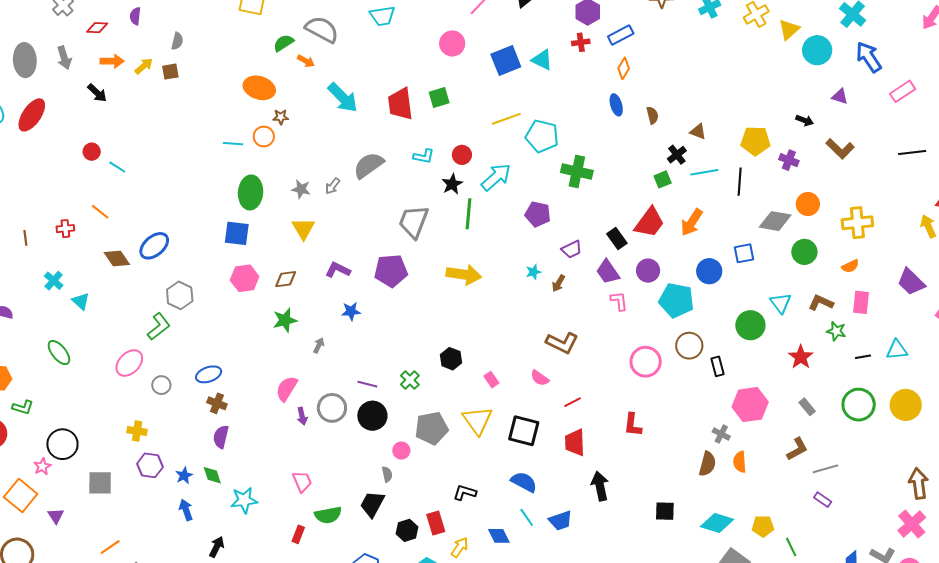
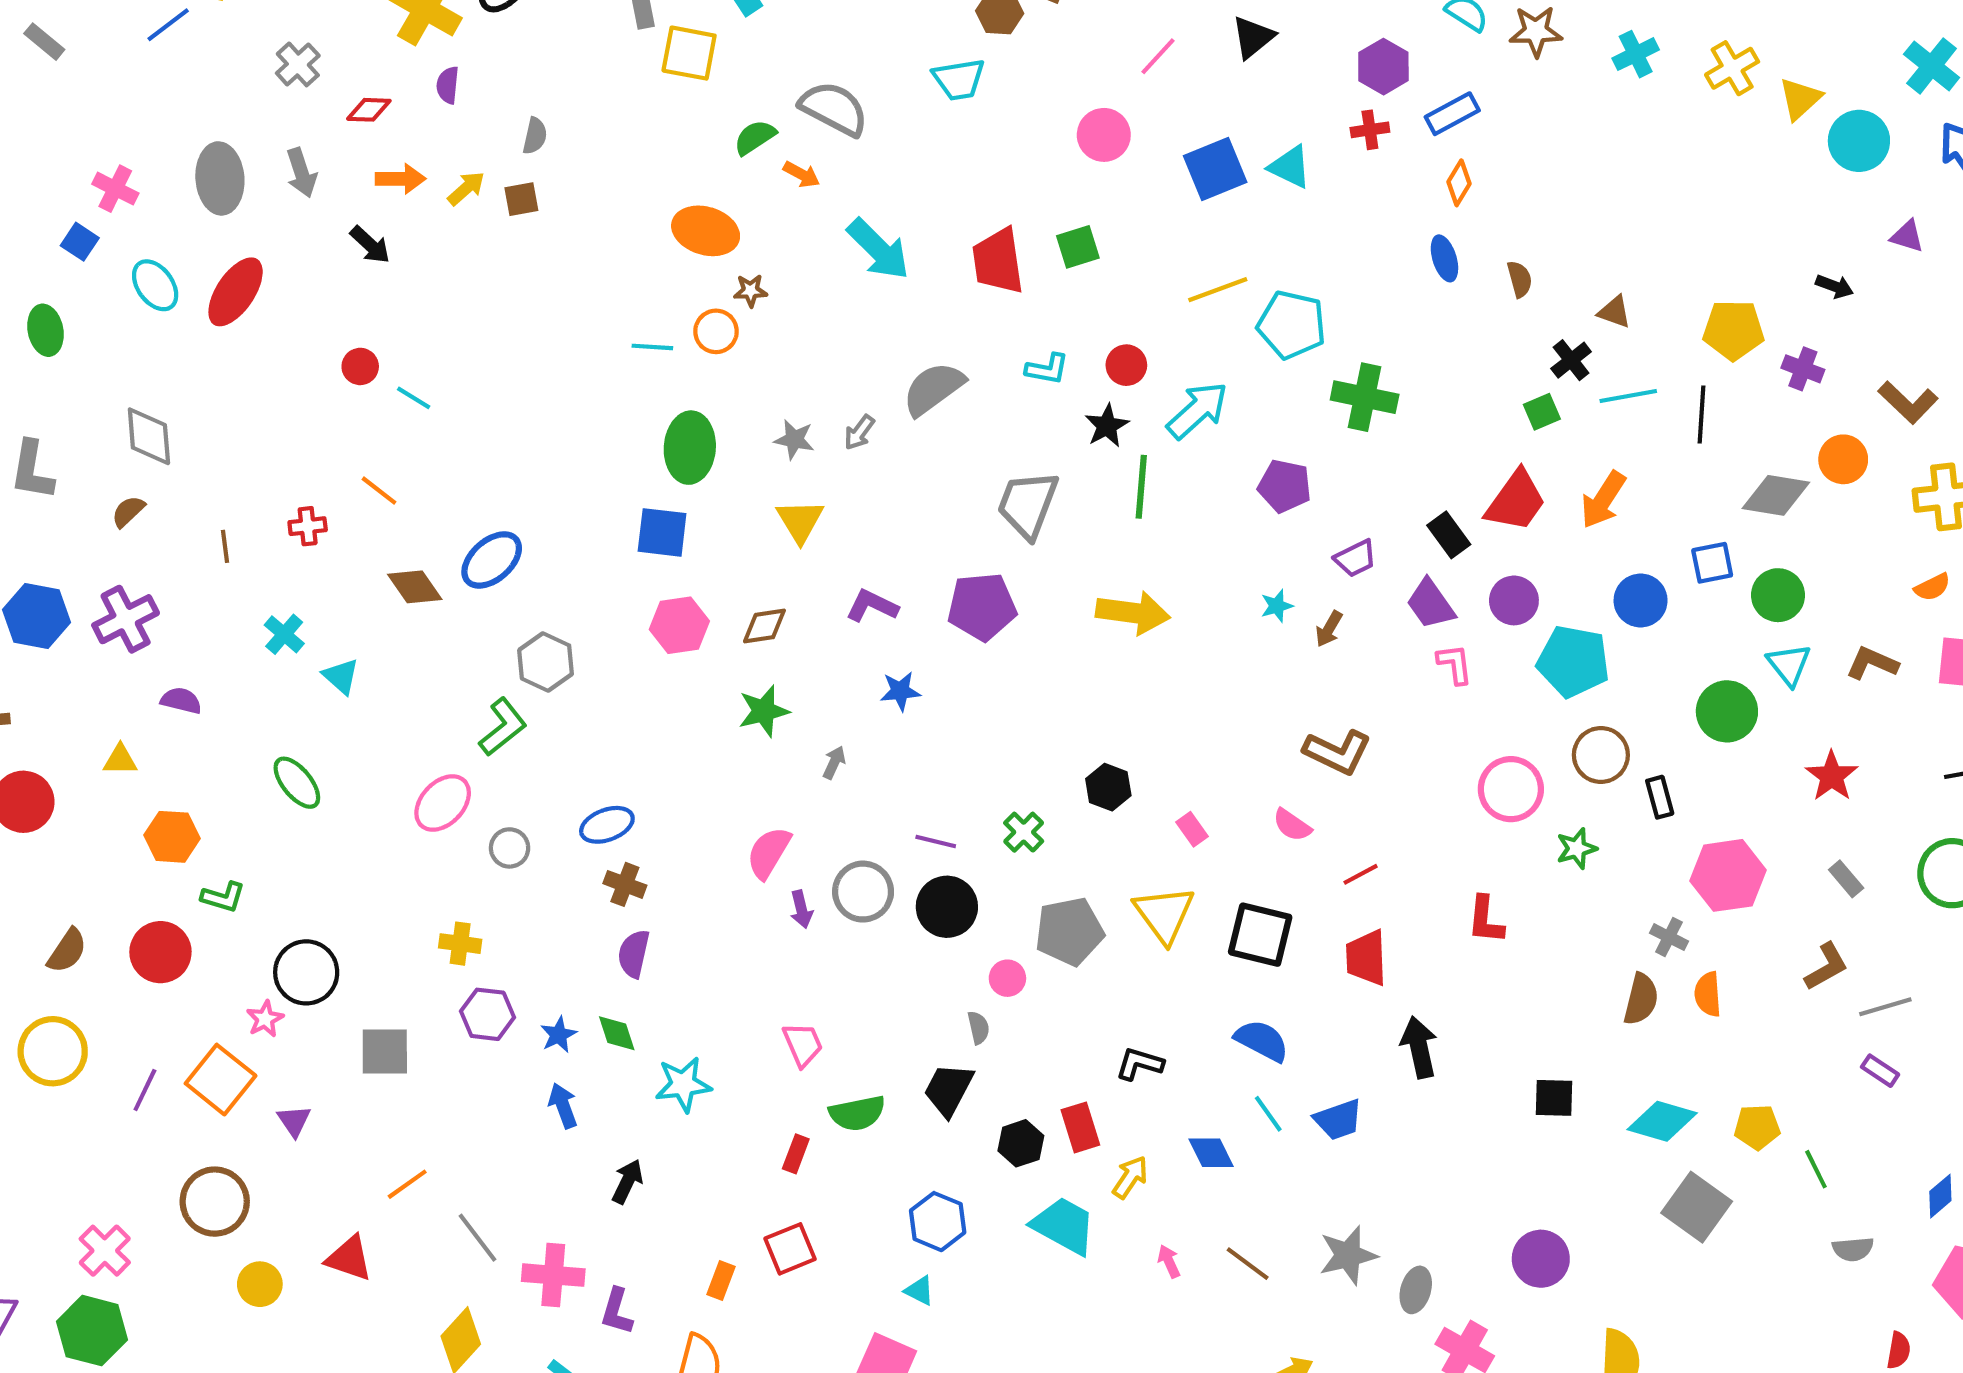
brown L-shape: (840, 149) -> (1908, 402), moved
green circle: (804, 252) -> (1778, 595), moved
green star: (836, 331) -> (1577, 848), moved, turned -30

